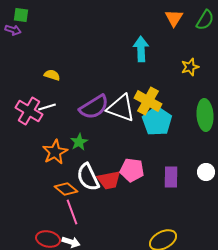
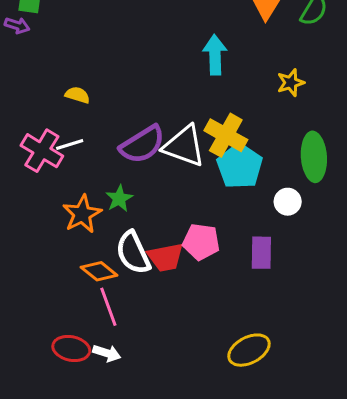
white circle: (206, 172) -> (288, 202), moved

